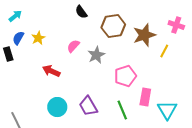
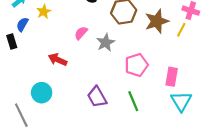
yellow star: (38, 38) -> (44, 12), moved
yellow line: (164, 51) -> (181, 30), moved
pink rectangle: (145, 97) -> (172, 77), moved
cyan circle: (57, 107) -> (42, 93), moved

